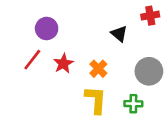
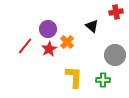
purple circle: (47, 29) -> (48, 29), moved
orange cross: (98, 69) -> (67, 42), moved

